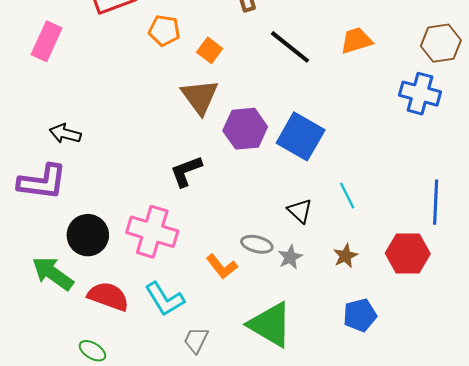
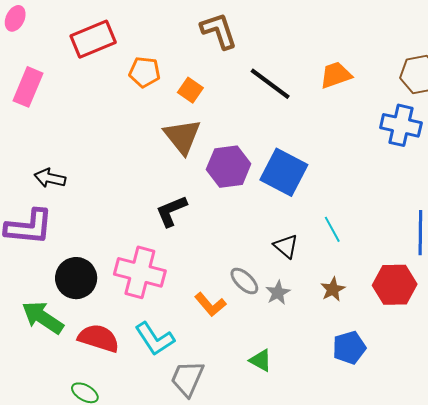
gray ellipse: (257, 244) -> (244, 281), turned 32
green triangle: (270, 325) -> (261, 360), size x0.5
gray trapezoid: (196, 340) -> (187, 378), size x1.4

